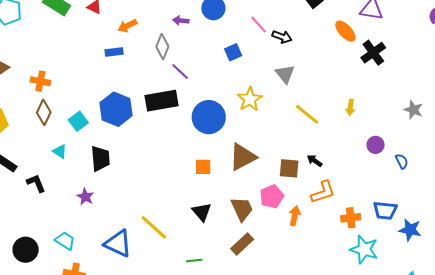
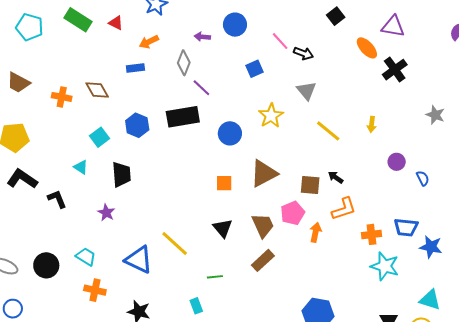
blue hexagon: (116, 109) -> (137, 125), size x0.7
gray star: (413, 110) -> (435, 115), moved
brown diamond: (44, 112) -> (97, 90), moved, turned -55
blue circle: (209, 117) -> (230, 133), size x0.7

